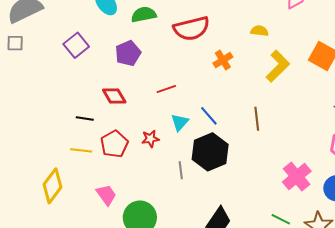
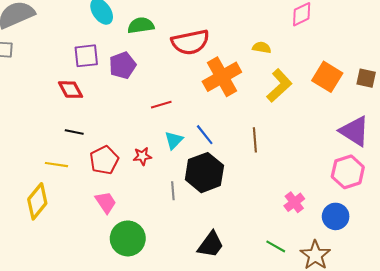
purple square: (76, 45) -> (86, 56), moved, turned 30
orange cross: (223, 60) -> (222, 77), size x1.8
red diamond: (114, 96) -> (70, 90), moved
yellow line: (81, 150) -> (56, 165), moved
pink cross: (297, 177) -> (294, 202), size x0.7
pink trapezoid: (106, 195) -> (106, 202), moved

